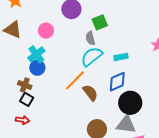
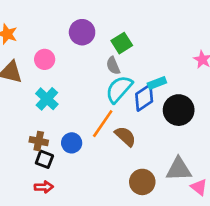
pink circle: (46, 31) -> (45, 59), moved
blue circle: (37, 68) -> (72, 143), moved
blue diamond: (117, 82) -> (144, 98), moved
black circle: (130, 103) -> (179, 110), moved

